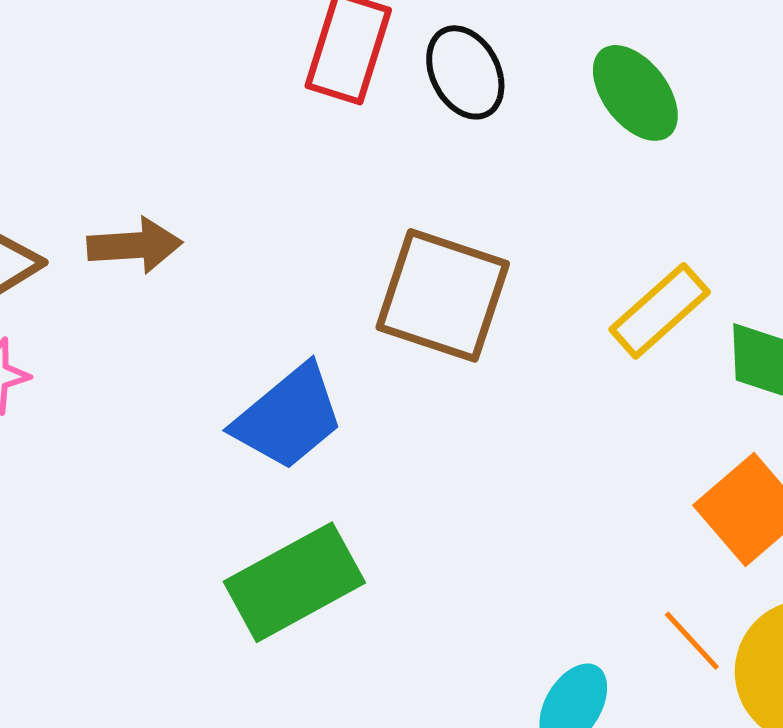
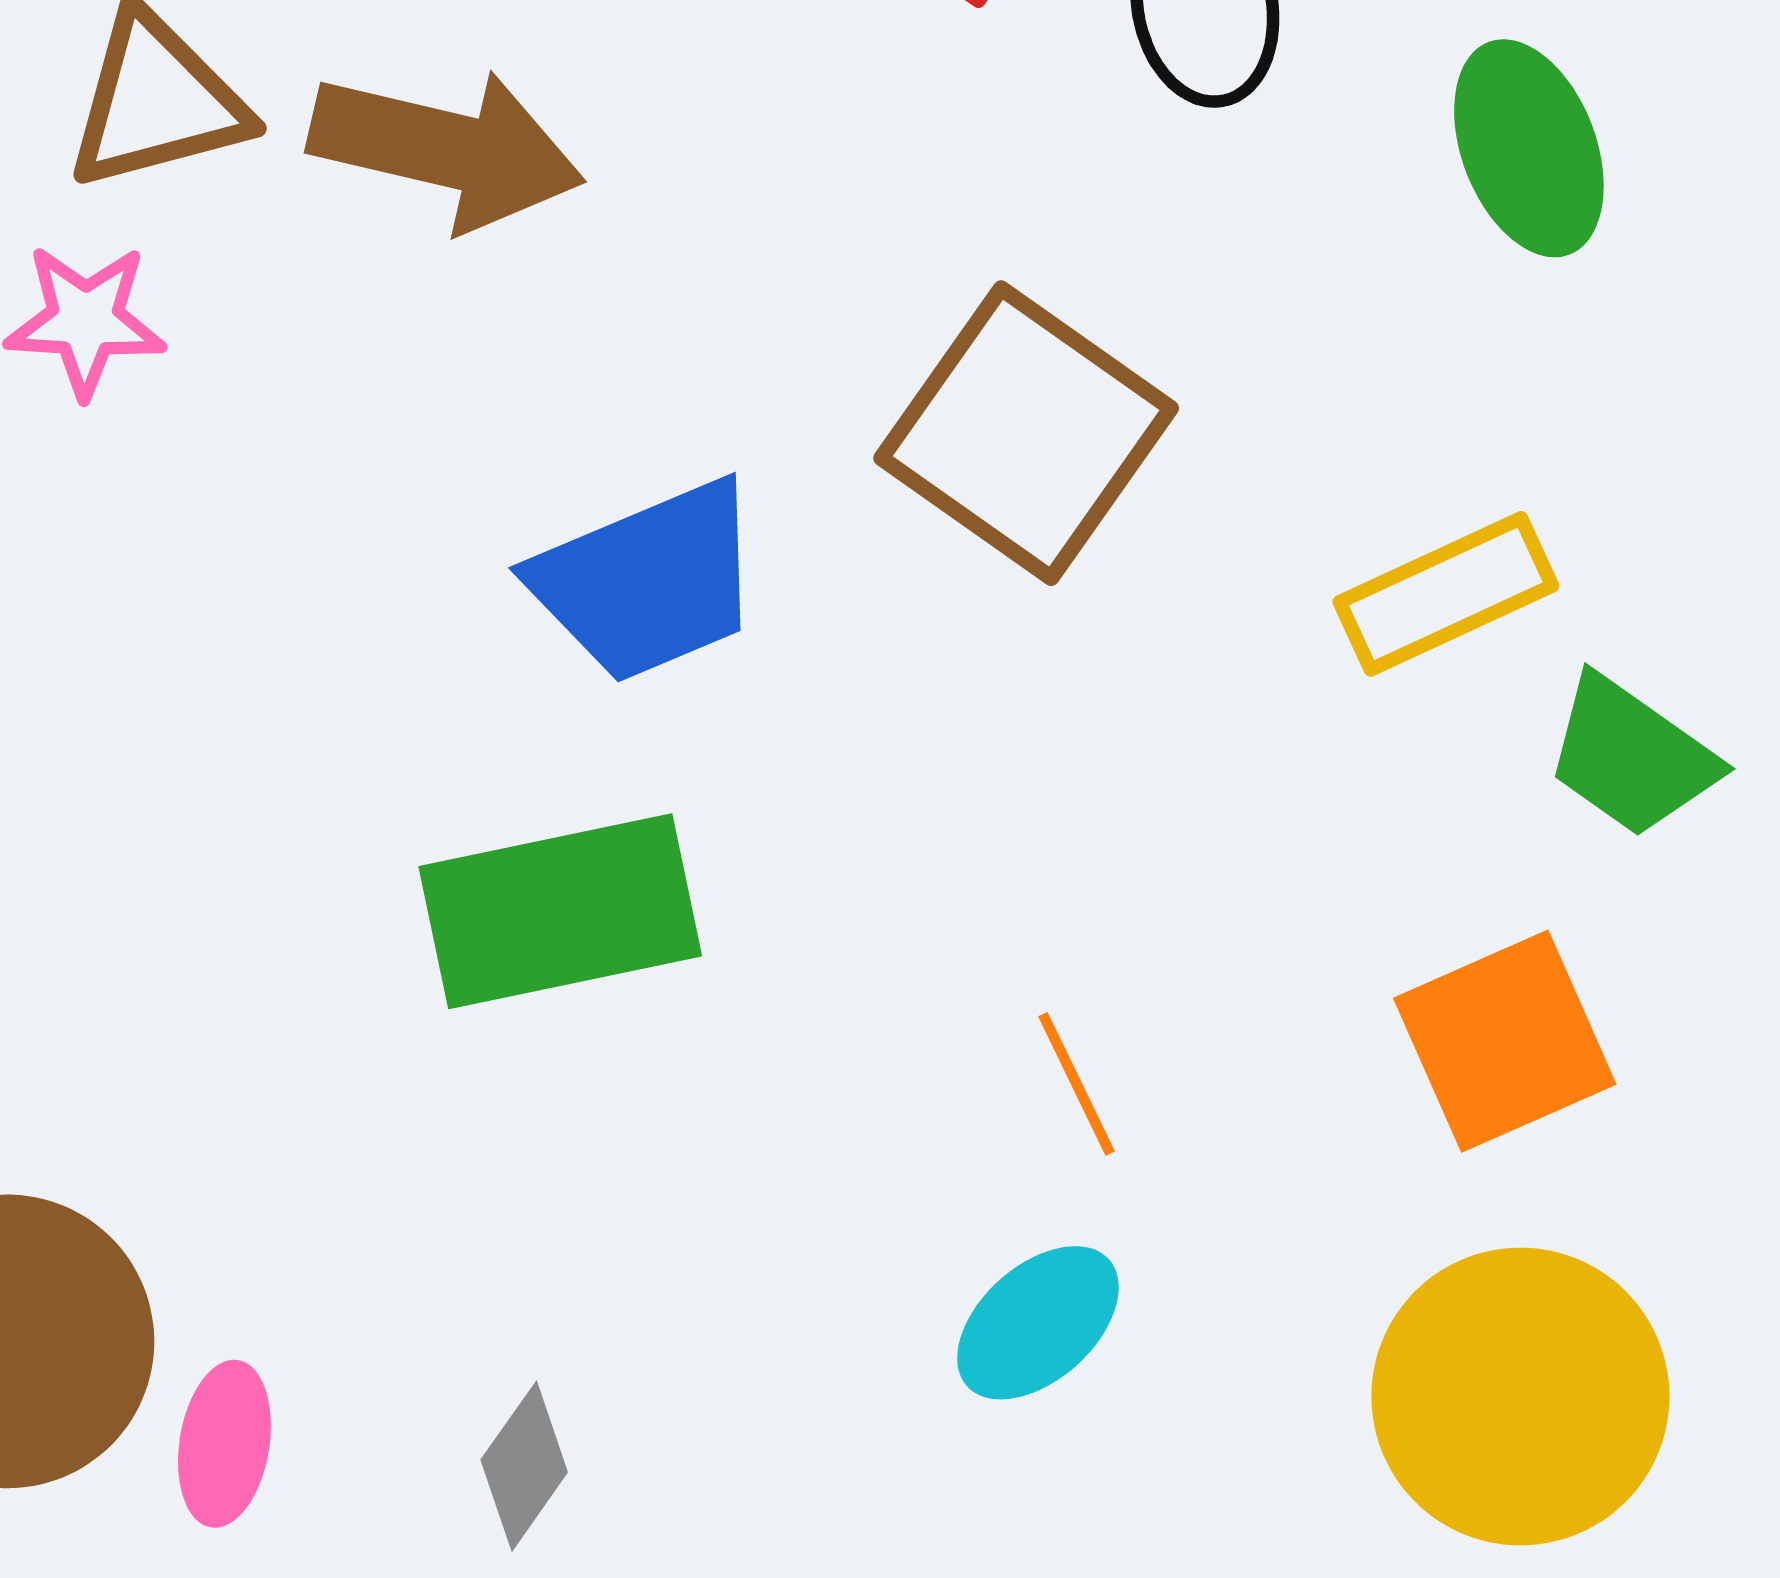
brown arrow: (135, 245) -> (447, 149), size x1.4
orange line: (692, 641) -> (1077, 1084), moved

